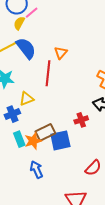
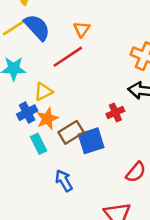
red line: (48, 73) -> (68, 57), turned 55
orange star: (33, 141) -> (47, 119), moved

